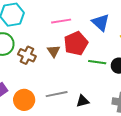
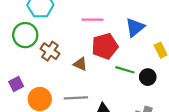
blue triangle: (101, 22) -> (135, 27), turned 30
brown triangle: (54, 51) -> (80, 64), moved, turned -40

